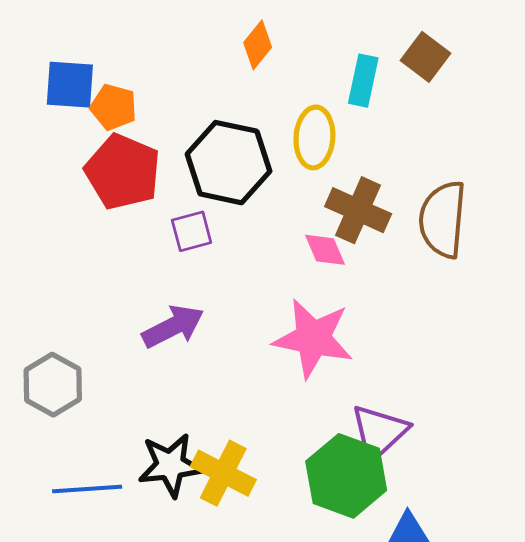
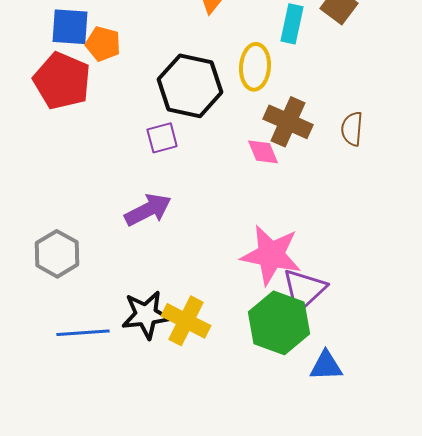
red pentagon: (123, 172) -> (62, 81), moved
brown semicircle: (443, 219) -> (352, 129), size x0.6
pink star: (313, 338) -> (271, 255), moved

